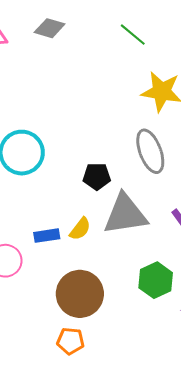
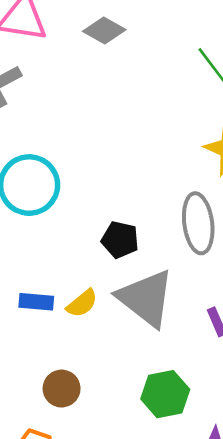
gray triangle: (125, 214) -> (146, 298), turned 33
brown circle: (80, 294) -> (62, 389), size x0.6

